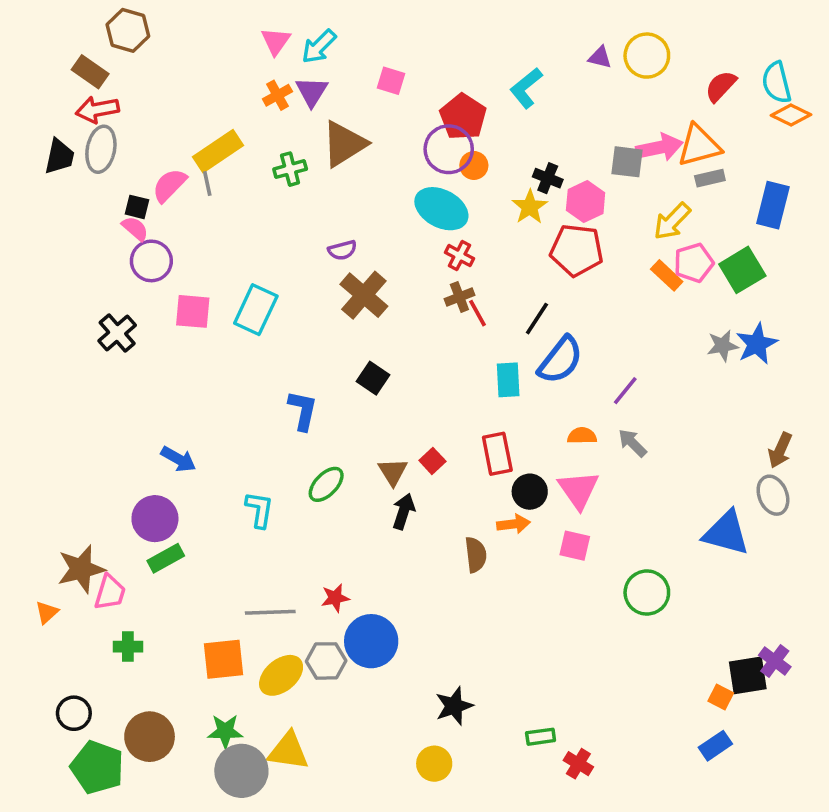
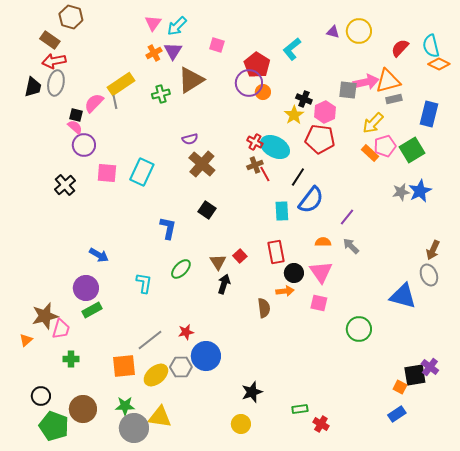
cyan ellipse: (441, 209) -> (275, 147), moved
gray line: (270, 612) -> (150, 340), turned -36

